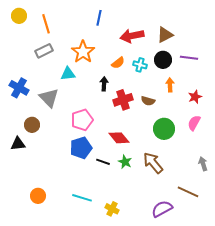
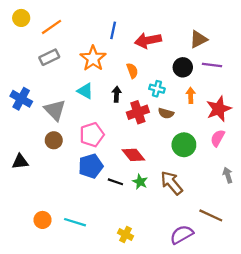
blue line: (99, 18) -> (113, 30), moved
orange line: (46, 24) -> (51, 27), turned 72
brown triangle: (165, 35) -> (198, 39), moved
orange semicircle: (118, 63) -> (132, 71), turned -72
cyan cross: (140, 65) -> (157, 89), moved
cyan triangle: (68, 74) -> (85, 91), moved, turned 35
red star: (195, 97) -> (219, 109), size x1.6
brown circle: (32, 125) -> (54, 140), moved
gray arrow: (203, 164) -> (228, 175), moved
cyan line: (82, 198) -> (75, 222), moved

